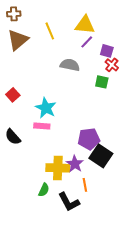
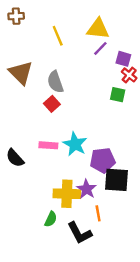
brown triangle: (18, 40) -> (21, 73), moved, turned -35
gray semicircle: (70, 65) -> (55, 82), moved, turned -120
red square: (13, 95) -> (52, 104), moved
cyan star: (46, 108) -> (75, 144), moved
black square: (101, 156) -> (116, 180), turned -30

